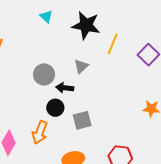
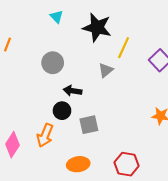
gray triangle: (81, 66) -> (106, 70), moved
gray circle: (44, 74) -> (53, 63), moved

